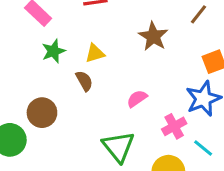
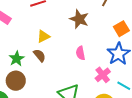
green star: (53, 51) -> (17, 59), moved
pink semicircle: (137, 99) -> (81, 53), moved, turned -56

